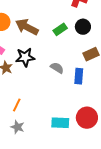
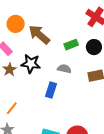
gray semicircle: (57, 68) -> (64, 69), moved, turned -32
blue rectangle: (79, 76) -> (51, 90), moved

